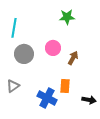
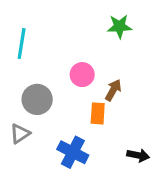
green star: (67, 17) -> (119, 26), moved
gray circle: (24, 54) -> (37, 99), moved
orange rectangle: (65, 86) -> (98, 113), moved

